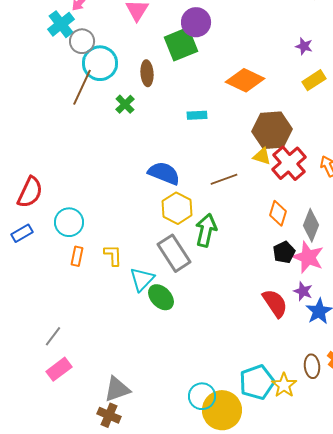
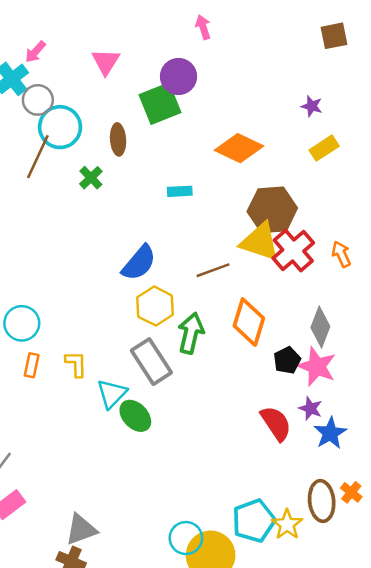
yellow triangle: (262, 156) -> (260, 242), size x1.8
blue semicircle: (164, 173) -> (139, 263), turned 108
orange diamond: (278, 213) -> (249, 322), moved, size x1.5
brown ellipse: (312, 366) -> (322, 501), size x1.4

